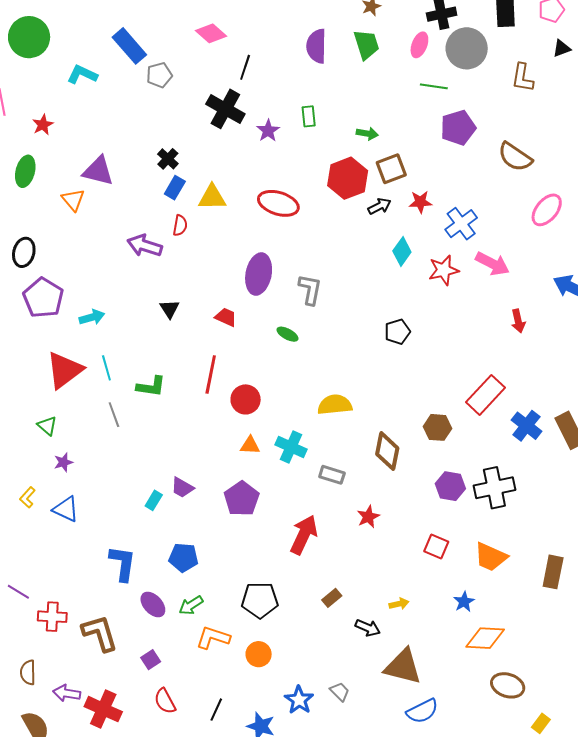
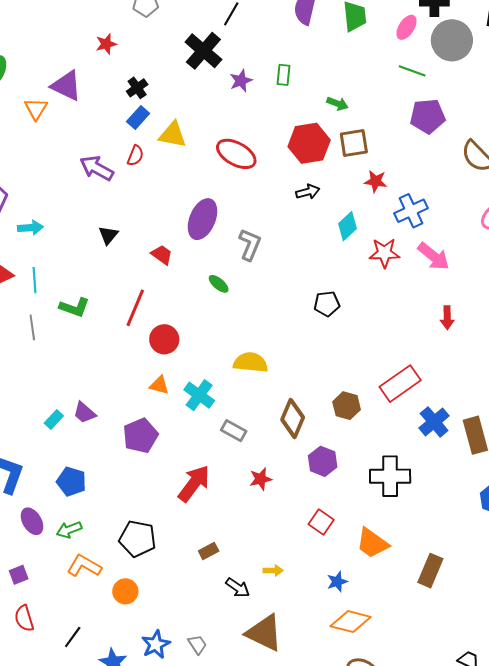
red star: (43, 125) -> (106, 44), moved
black arrow: (380, 206) -> (308, 192), moved
purple hexagon: (450, 486) -> (323, 461), moved

